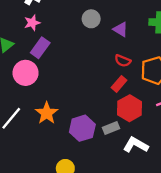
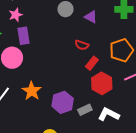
purple rectangle: (40, 48) -> (23, 36), turned -42
red semicircle: (123, 61) -> (82, 45), moved
gray rectangle: (111, 128) -> (85, 110), moved

